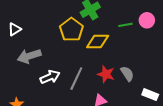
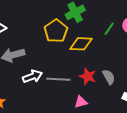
green line: (125, 25) -> (109, 29), turned -48
gray line: (76, 79) -> (58, 79), turned 65

